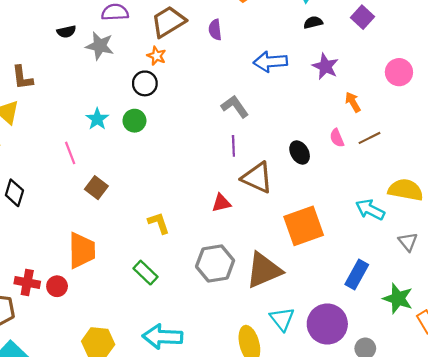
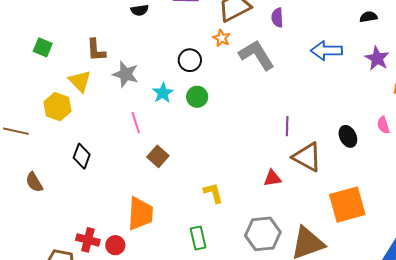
gray star: (100, 46) -> (126, 74), moved
black circle: (145, 83) -> (190, 60), moved
gray L-shape: (235, 107) -> (257, 55), moved, size x1.4
green rectangle: (146, 273) -> (198, 238), turned 30

